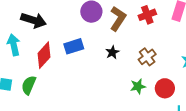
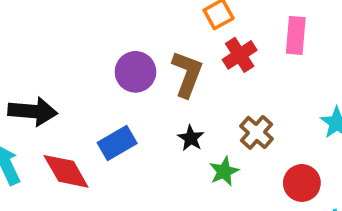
red diamond: (44, 55) -> (66, 171), turned -60
green star: (138, 86) -> (224, 171), moved

